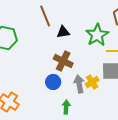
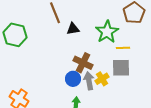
brown cross: (63, 61) -> (83, 63), moved
blue circle: (53, 82) -> (73, 79), moved

